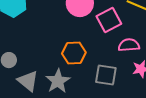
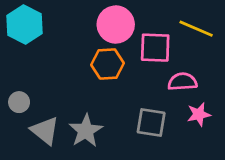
pink square: (109, 20) -> (155, 48), turned 30
orange hexagon: (74, 53) -> (108, 64), moved

